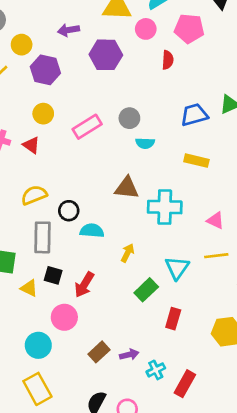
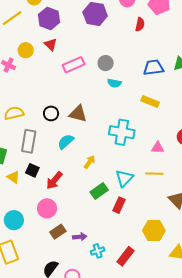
yellow circle: (43, 114) -> (26, 50), moved
red triangle: (31, 145) -> (51, 44), moved
brown triangle: (127, 188) -> (78, 114), moved
yellow semicircle: (34, 195) -> (14, 113), moved
black circle: (69, 211) -> (51, 113), moved
pink triangle: (215, 220) -> (158, 148), turned -32
cyan semicircle: (92, 231) -> (66, 142), turned -54
pink circle: (64, 317) -> (47, 208), moved
red rectangle: (173, 319) -> (119, 205), moved
red rectangle: (185, 384) -> (126, 256), moved

